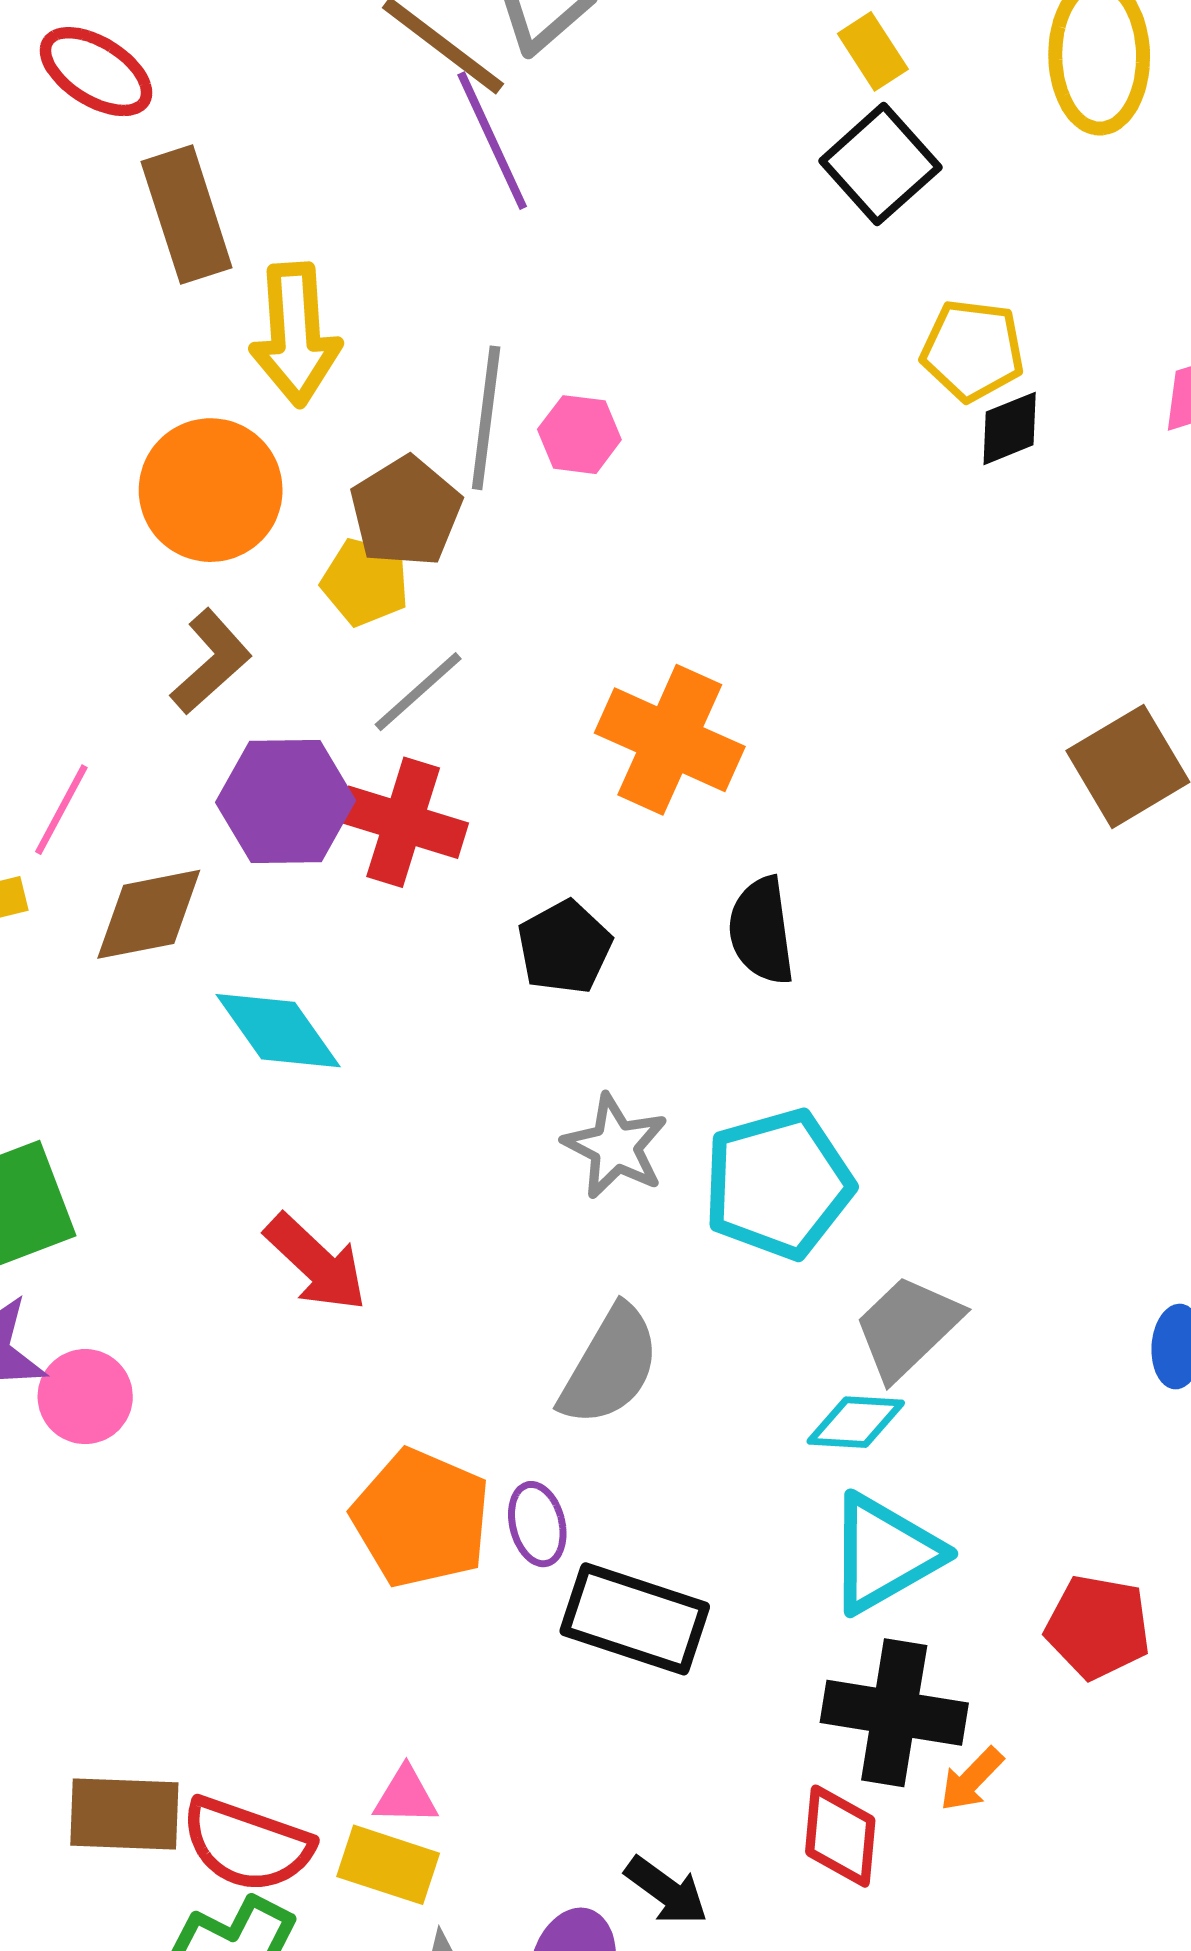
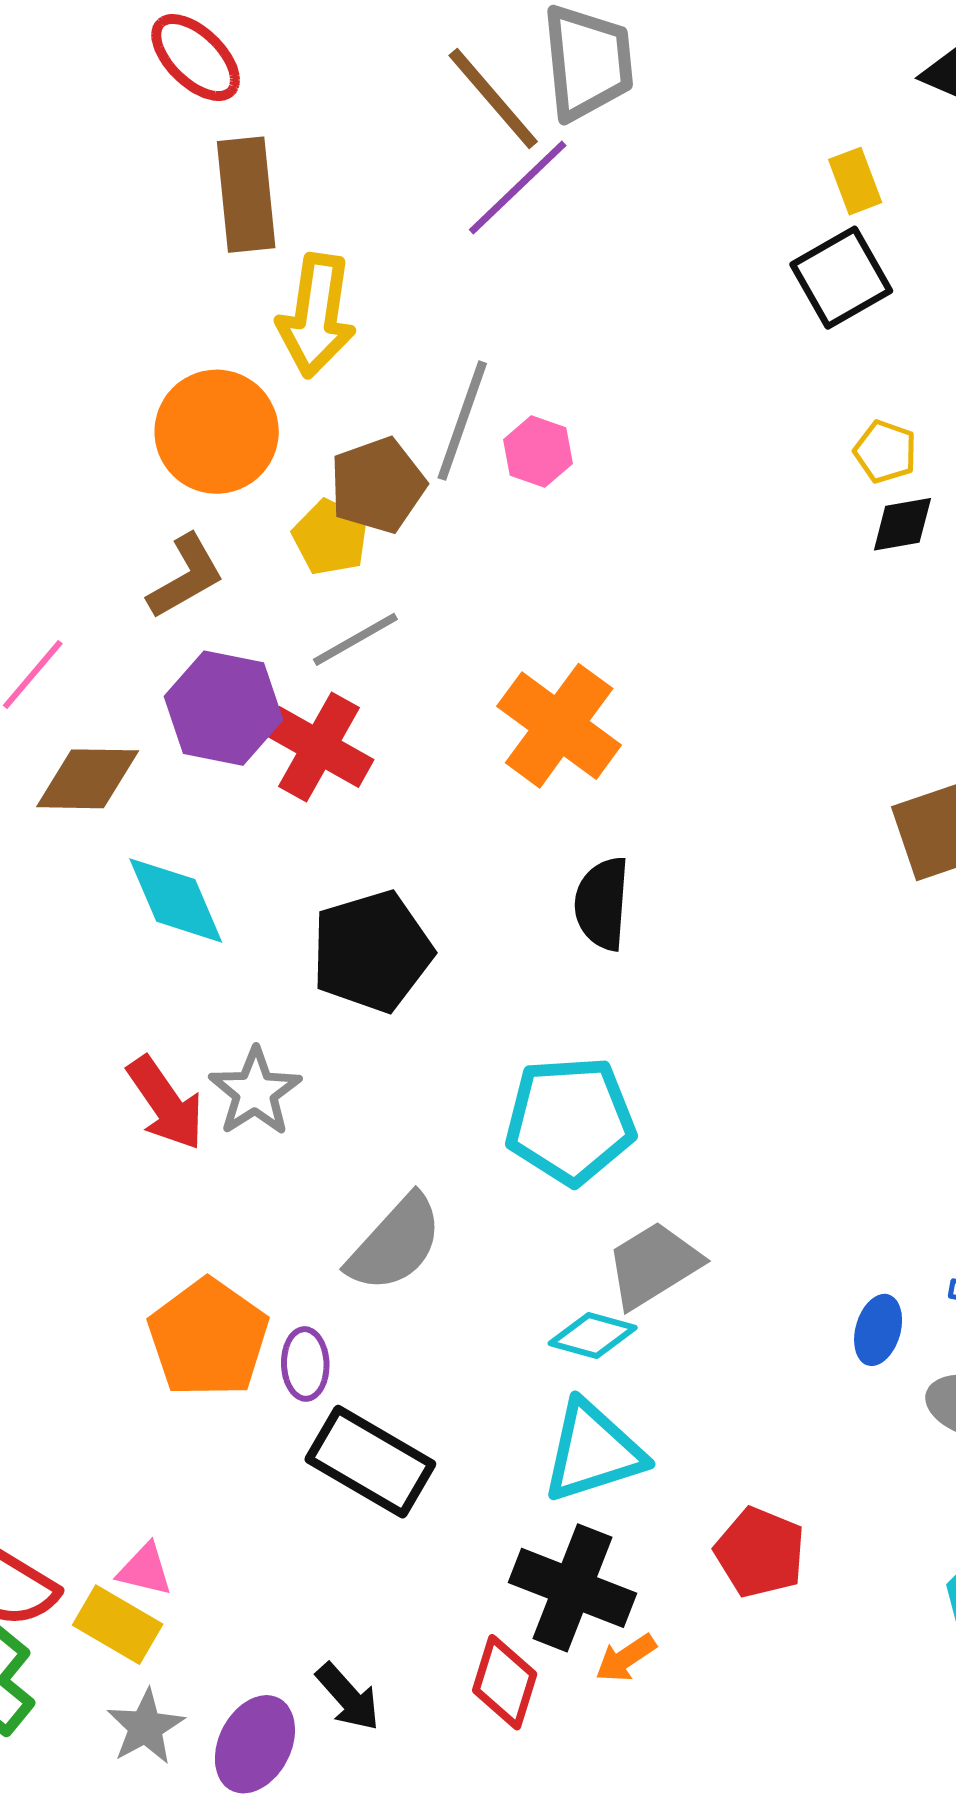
purple line: (492, 141) -> (518, 188), turned 59
yellow pentagon: (973, 350) -> (885, 452), size x0.7
black pentagon: (565, 947) -> (372, 951), moved, size x1.5
gray star: (615, 1146) -> (255, 1092), moved

